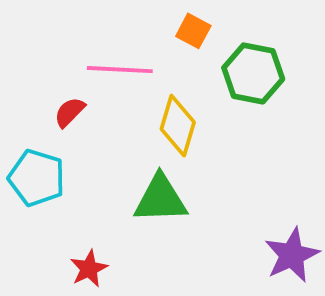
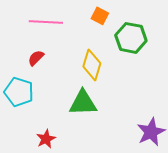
pink line: (120, 70) -> (46, 22), moved

